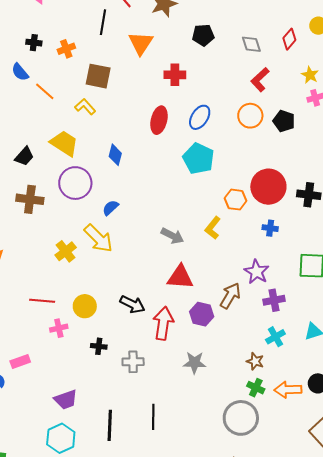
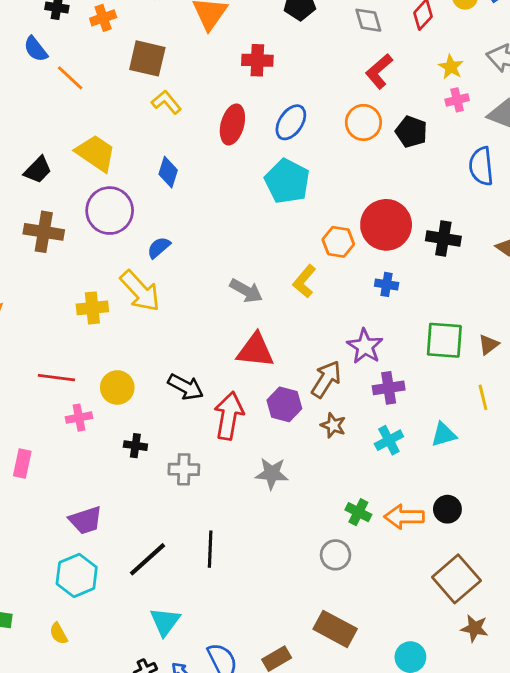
yellow L-shape: (85, 107) -> (166, 102), moved
yellow cross: (66, 251) -> (92, 308), turned 30
pink rectangle: (20, 361) -> (22, 464), turned -60
brown star: (255, 361) -> (333, 425), moved
gray circle: (241, 418) -> (335, 555), size x0.6
black line: (110, 425) -> (147, 559), turned 44

